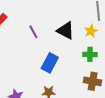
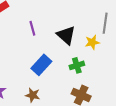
green cross: (90, 54) -> (77, 65), moved, turned -32

